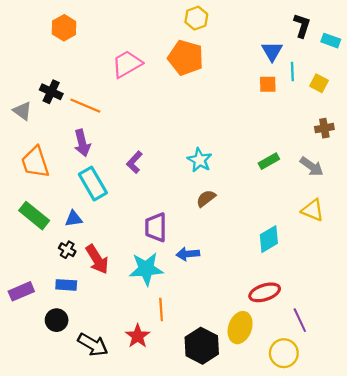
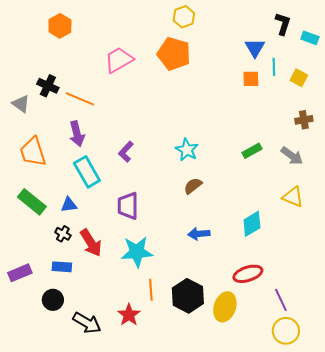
purple trapezoid: (156, 227) -> (128, 206), moved
blue arrow: (188, 254) -> (199, 234), moved
black hexagon: (202, 346) -> (188, 296), moved
yellow circle: (284, 353) -> (286, 331), moved

